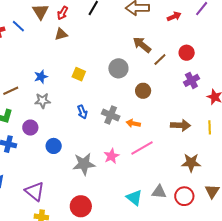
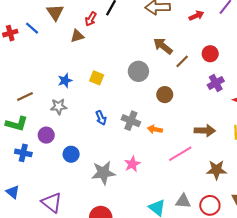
red arrow: (63, 13) -> (91, 19), moved
blue star: (41, 77) -> (65, 81), moved
pink line: (142, 148) -> (180, 154), moved

